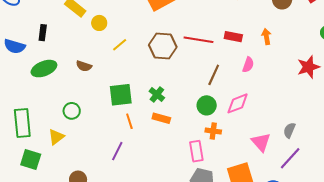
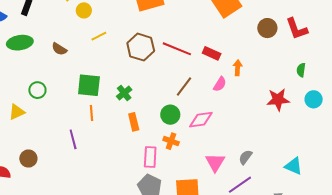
orange arrow: (266, 37) -> (238, 68), moved
orange rectangle: (161, 118) -> (134, 122), moved, turned 48
purple line: (117, 151) -> (73, 139), turned -54

